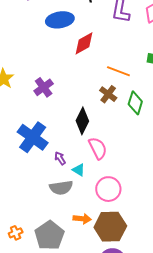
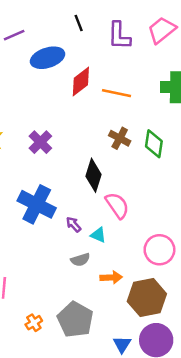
orange line: (118, 71) -> (116, 93), moved
gray semicircle: (61, 188) -> (80, 260), size x0.7
pink circle: (108, 189) -> (159, 250), moved
orange arrow: (82, 219) -> (111, 277), moved

